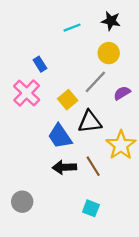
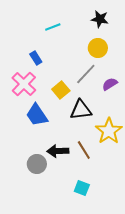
cyan line: (72, 28) -> (53, 27), moved
blue trapezoid: (60, 136) -> (37, 115), moved
gray circle: (22, 202) -> (37, 164), moved

